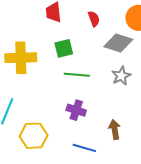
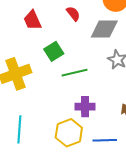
yellow hexagon: (34, 136) -> (69, 133), moved

